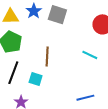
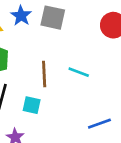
cyan line: (90, 55) -> (79, 72), moved

